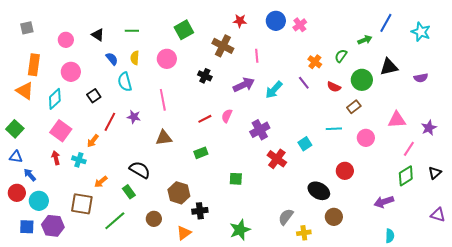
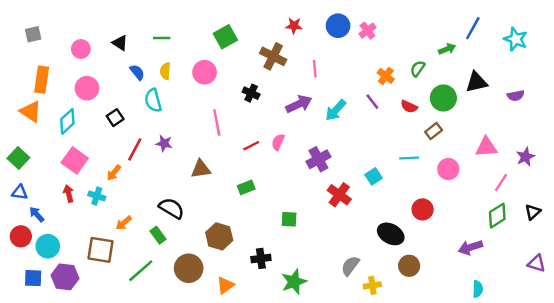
pink line: (163, 100) -> (217, 122), moved
black cross: (200, 211) -> (261, 258), moved
brown circle: (154, 219) -> (189, 268), size x1.5

